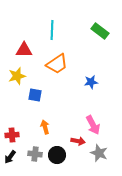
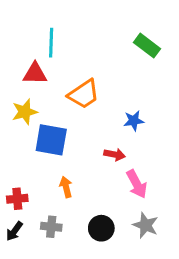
cyan line: (52, 30) -> (51, 43), moved
blue square: (35, 95) -> (51, 140), size x1.6
red arrow: (78, 141) -> (115, 155), moved
black circle: (57, 155) -> (101, 228), moved

